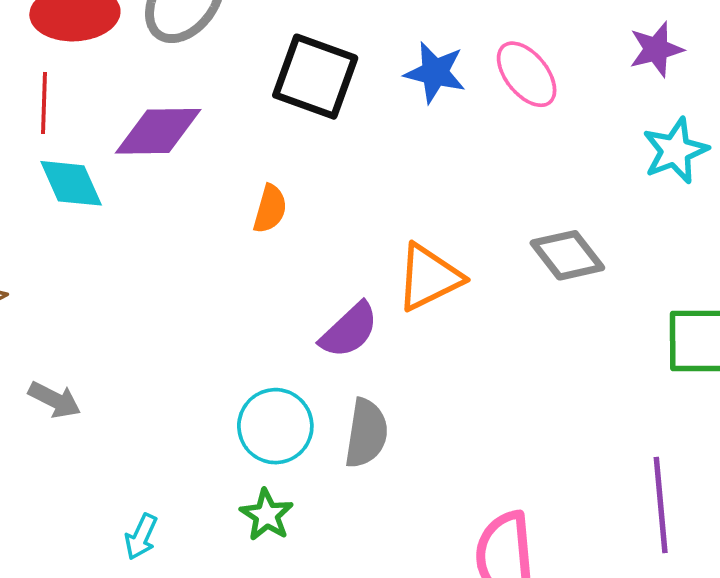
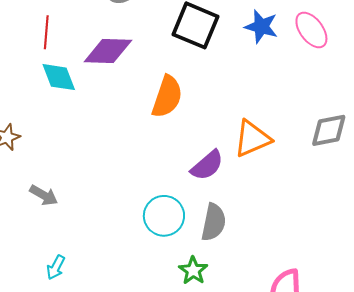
orange semicircle: (270, 209) -> (167, 97), size x1.6
gray diamond: (567, 255) -> (329, 130), turned -66
green star: (267, 515) -> (193, 271), moved
cyan arrow: (141, 537) -> (56, 267), moved

